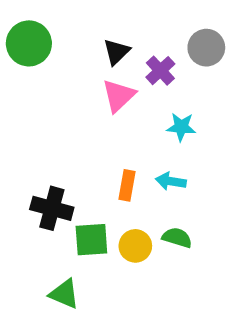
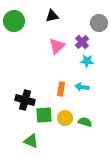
black triangle: (117, 52) -> (52, 16), moved, turned 32
purple cross: (160, 71) -> (82, 42), moved
green semicircle: (177, 238) -> (85, 122), moved

